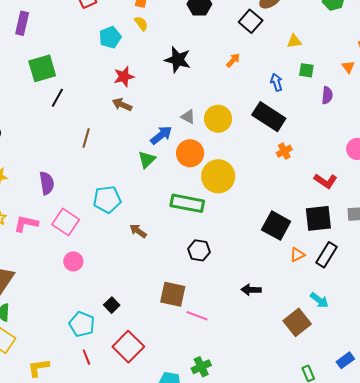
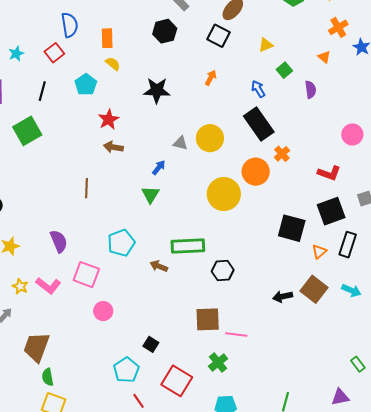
green square: (306, 70) -> (284, 70), turned -35
black line: (57, 98) -> (42, 91), moved
black rectangle: (269, 117) -> (259, 124), turned 36
blue arrow: (161, 135) -> (159, 168), size x0.7
orange circle: (190, 153) -> (256, 172), moved
green rectangle: (187, 203) -> (188, 246), moved
pink L-shape: (26, 224) -> (48, 286), turned -140
brown square: (297, 322) -> (314, 289), moved
cyan pentagon: (82, 324) -> (126, 370), turned 30
green cross: (201, 367) -> (218, 363), moved

